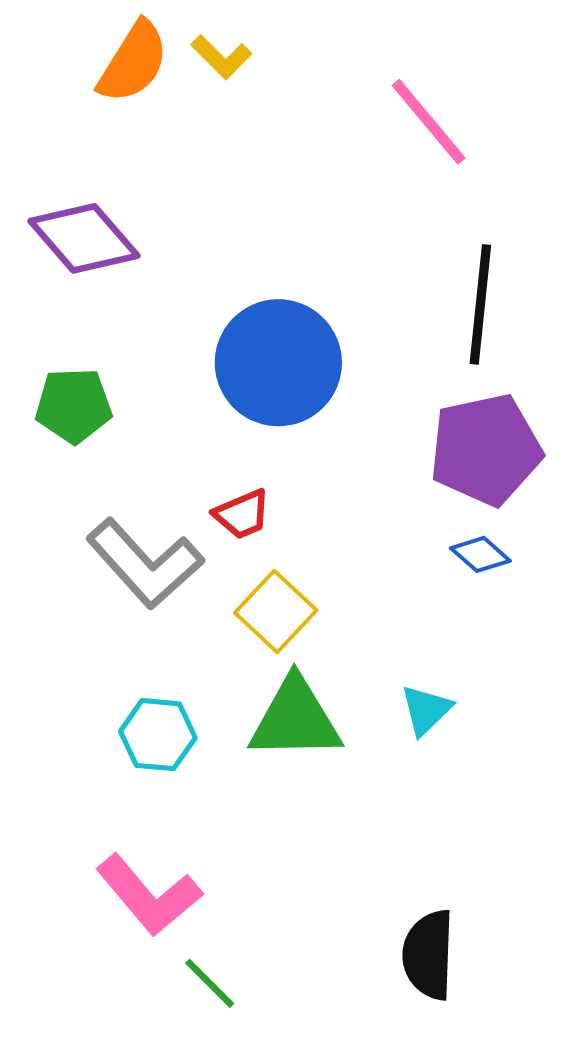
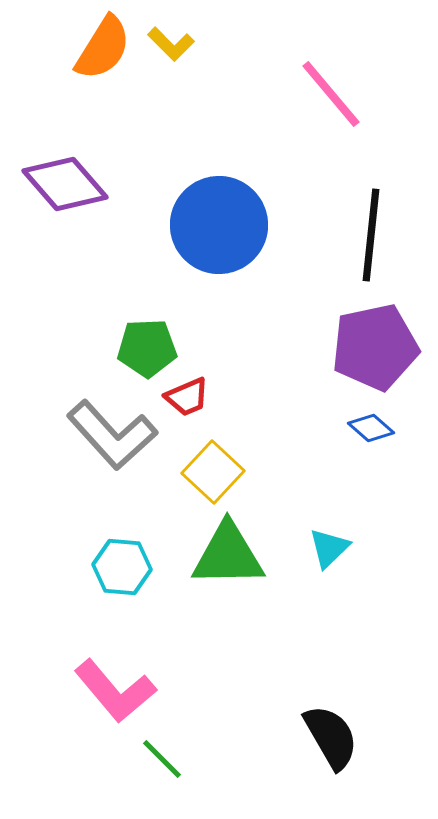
blue circle: (278, 363) -> (219, 225), moved
green pentagon: (74, 405) -> (147, 348), moved
black semicircle: (429, 955) -> (331, 737), turned 148

